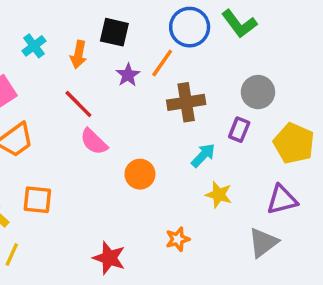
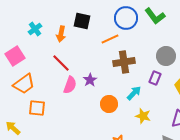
orange line: (162, 63) -> (110, 39), turned 30
purple star: (128, 75) -> (90, 80), moved
pink semicircle: (94, 142) -> (70, 85), turned -114
orange circle: (140, 174) -> (109, 104), moved
orange square: (37, 200) -> (37, 108), moved

